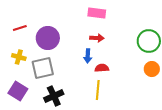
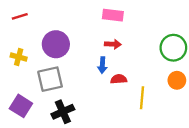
red line: (20, 28) -> (20, 16), moved
yellow cross: (19, 57) -> (19, 57), moved
yellow line: (98, 90) -> (142, 98), moved

